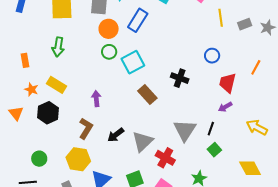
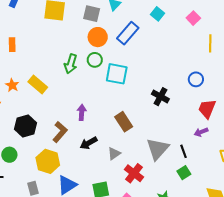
green arrow: (58, 47) -> (71, 64), moved
orange rectangle: (25, 60) -> (12, 45), moved
cyan square: (133, 62) -> (117, 74), turned 30
brown rectangle: (147, 94) -> (124, 122), moved
purple arrow: (96, 99) -> (82, 112), moved
black hexagon: (48, 113) -> (25, 126), moved
black line: (211, 129) -> (183, 151), turned -48
gray triangle: (143, 141) -> (114, 154), size x0.6

